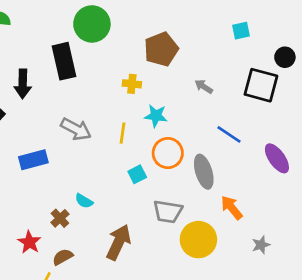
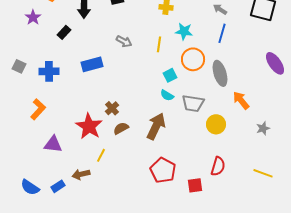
gray arrow: (76, 129) -> (124, 41), size x0.7
blue line: (229, 134) -> (222, 33), moved, turned 72
cyan semicircle: (84, 201) -> (167, 95), moved
yellow circle: (198, 240) -> (216, 124), size x0.7
red star: (29, 242) -> (89, 126), size x1.5
brown semicircle: (63, 257) -> (121, 128), moved

